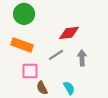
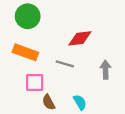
gray line: (56, 55) -> (65, 64), turned 49
gray arrow: (82, 58) -> (105, 70), moved

